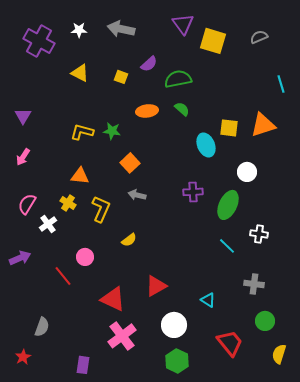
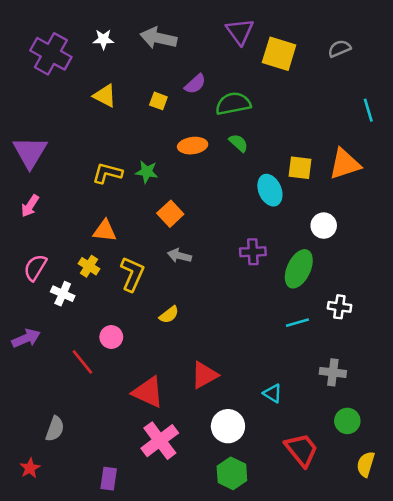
purple triangle: (23, 116) -> (30, 152), size x1.6
white cross: (48, 224) -> (63, 294), turned -30
cyan line: (227, 246) -> (297, 323), turned -60

